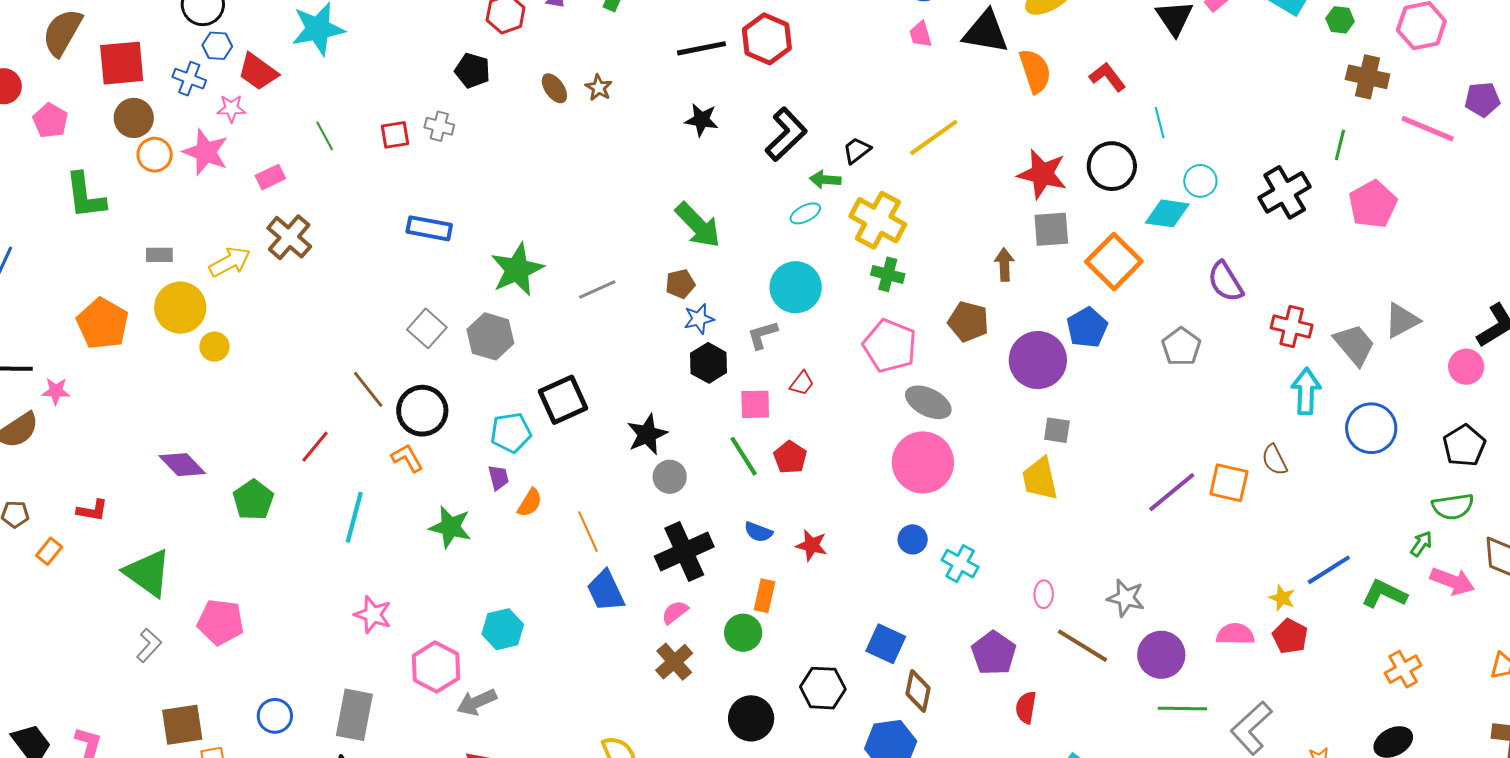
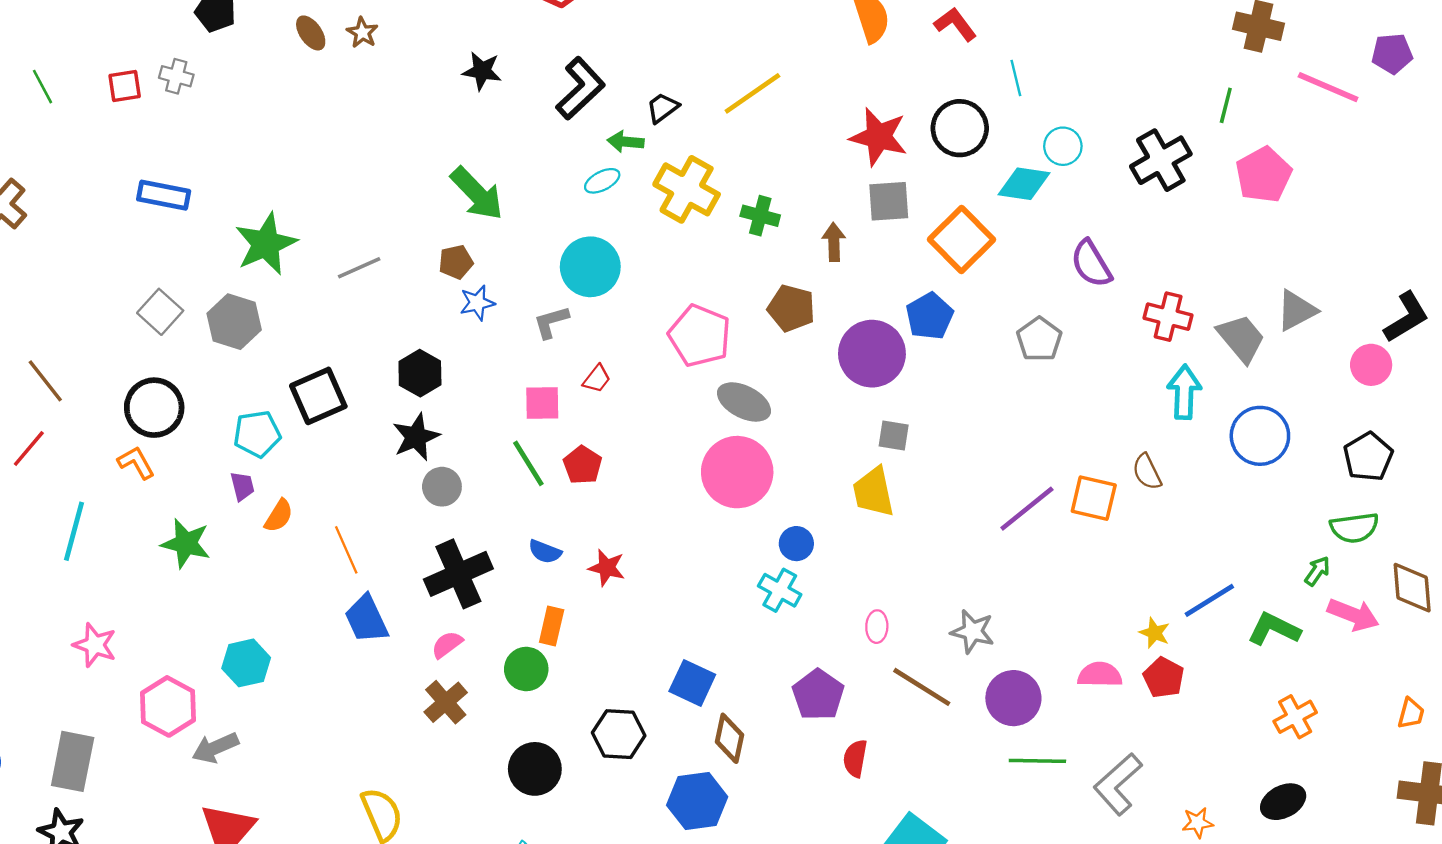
green cross: (888, 274) -> (760, 216), moved
black hexagon: (709, 363) -> (420, 373), moved
brown line: (368, 389) -> (45, 381), moved
blue circle: (913, 539) -> (796, 544), moved

